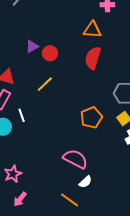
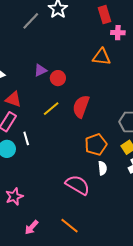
red semicircle: (93, 58) -> (81, 106), moved
white semicircle: (85, 182) -> (102, 168), moved, turned -56
pink arrow: (20, 199) -> (32, 227), moved

